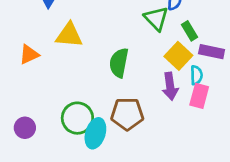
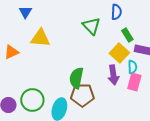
green triangle: (156, 18) -> (91, 26), moved
green semicircle: (119, 63) -> (76, 78), moved
green circle: (77, 118) -> (32, 100), moved

